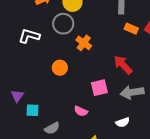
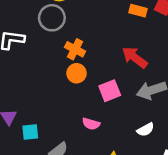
orange cross: (84, 43) -> (75, 49), moved
orange circle: (60, 68) -> (77, 73), moved

